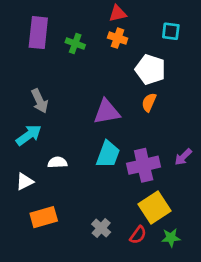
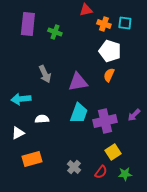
orange cross: (118, 38) -> (104, 24), moved
gray arrow: (40, 101) -> (45, 74), moved
cyan arrow: (29, 135) -> (21, 99), turned -150
yellow square: (154, 208) -> (113, 152), size x0.7

